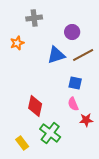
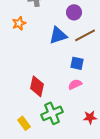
pink semicircle: (73, 104) -> (75, 84), turned 88
red star: (86, 120) -> (90, 117), moved
green cross: (50, 133) -> (52, 113), turned 30

